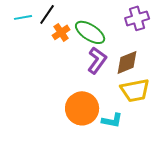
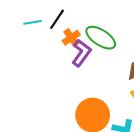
purple L-shape: (97, 60) -> (81, 53), moved

